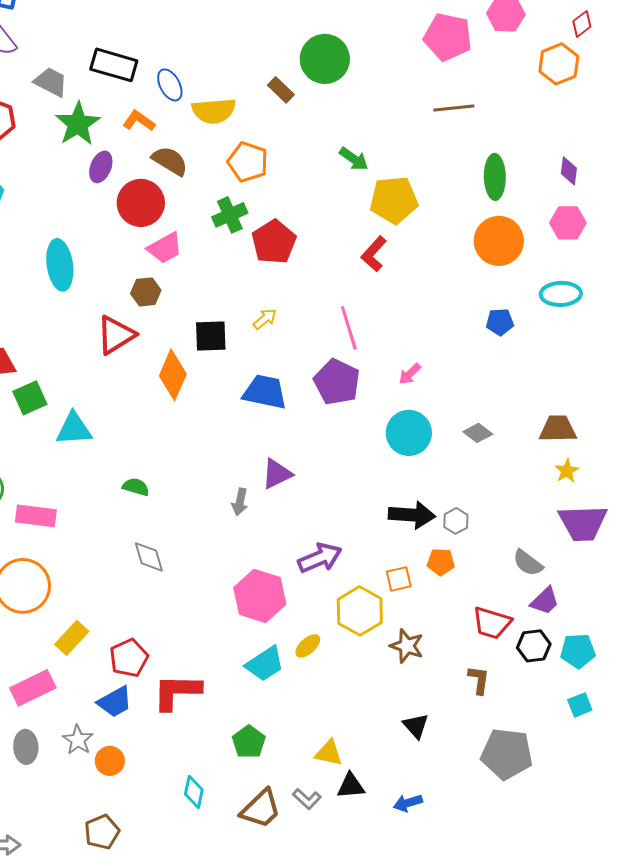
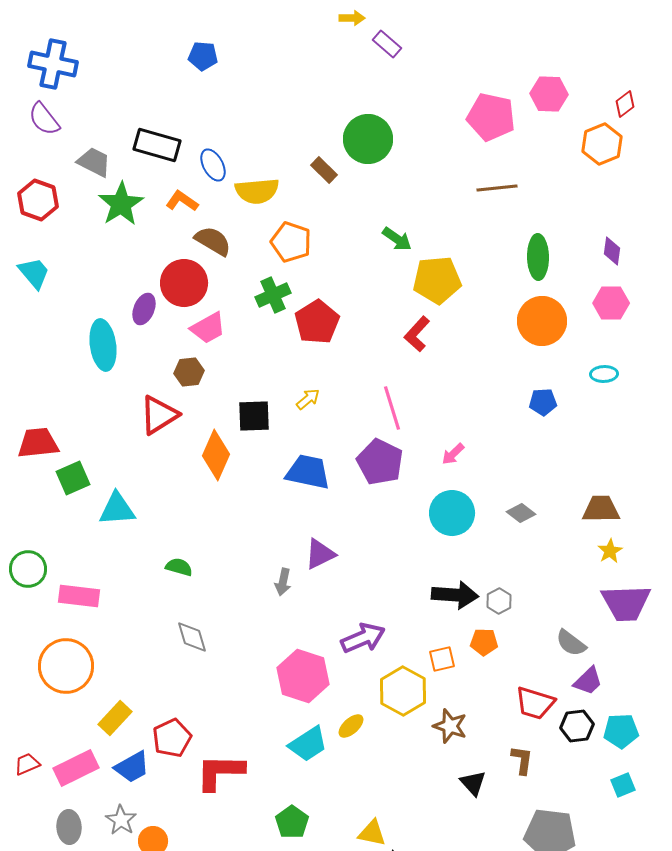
purple ellipse: (101, 167) -> (144, 309), moved
cyan ellipse: (561, 294) -> (604, 374), size x0.7
blue trapezoid: (115, 702) -> (132, 767), moved
black triangle: (416, 726) -> (473, 783), moved

